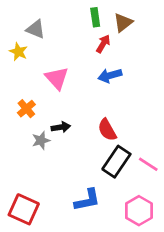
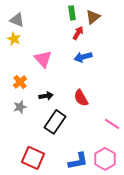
gray triangle: (36, 29) -> (17, 20), moved
gray star: (41, 140) -> (20, 107), moved
black rectangle: (116, 162) -> (55, 122), moved
blue L-shape: (87, 200) -> (78, 161), moved
red square: (24, 209) -> (33, 158), moved

